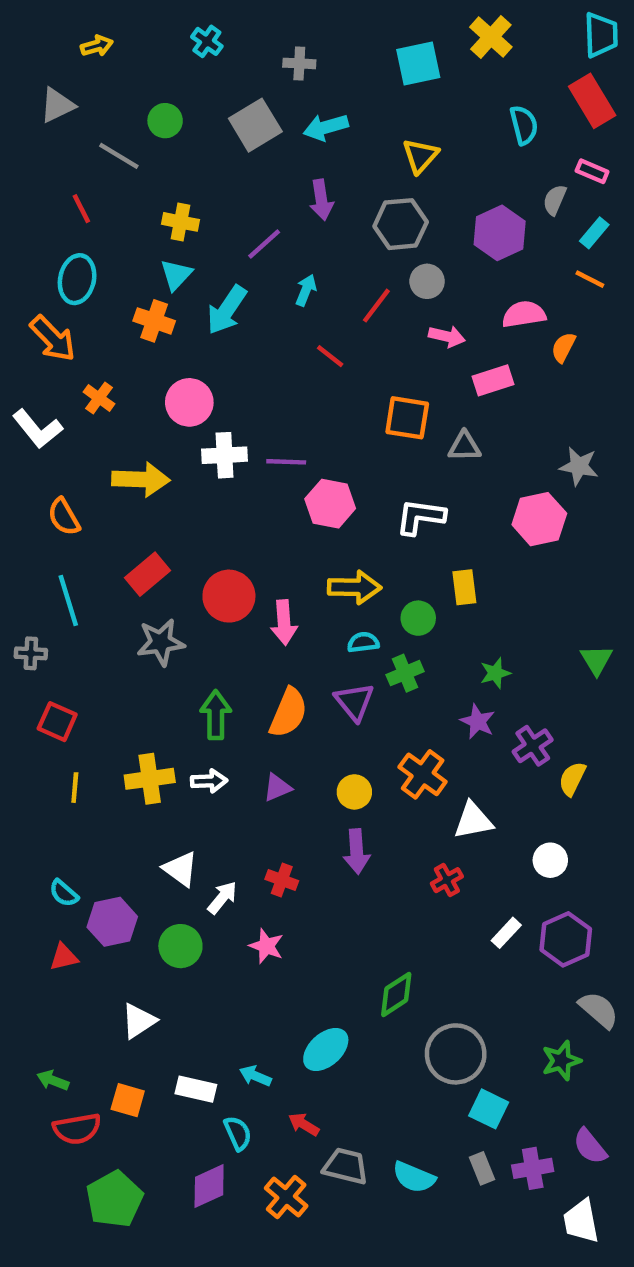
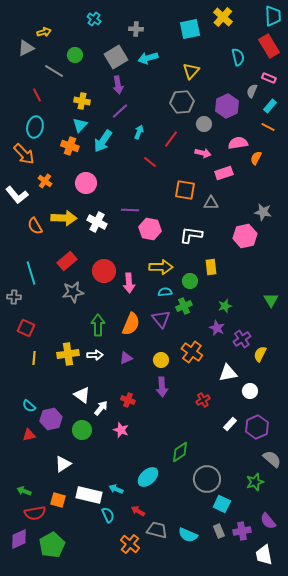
yellow arrow: (97, 46) -> (44, 32), moved
purple arrow: (321, 200) -> (118, 85), moved
gray circle: (427, 281) -> (204, 124), moved
white cross: (225, 455) -> (97, 222), moved, turned 30
orange semicircle: (64, 517) -> (35, 226), moved
white triangle: (473, 821) -> (228, 373), moved
white rectangle: (196, 1089) -> (89, 495), size x1.4
purple diamond: (209, 1186) -> (19, 539), moved

